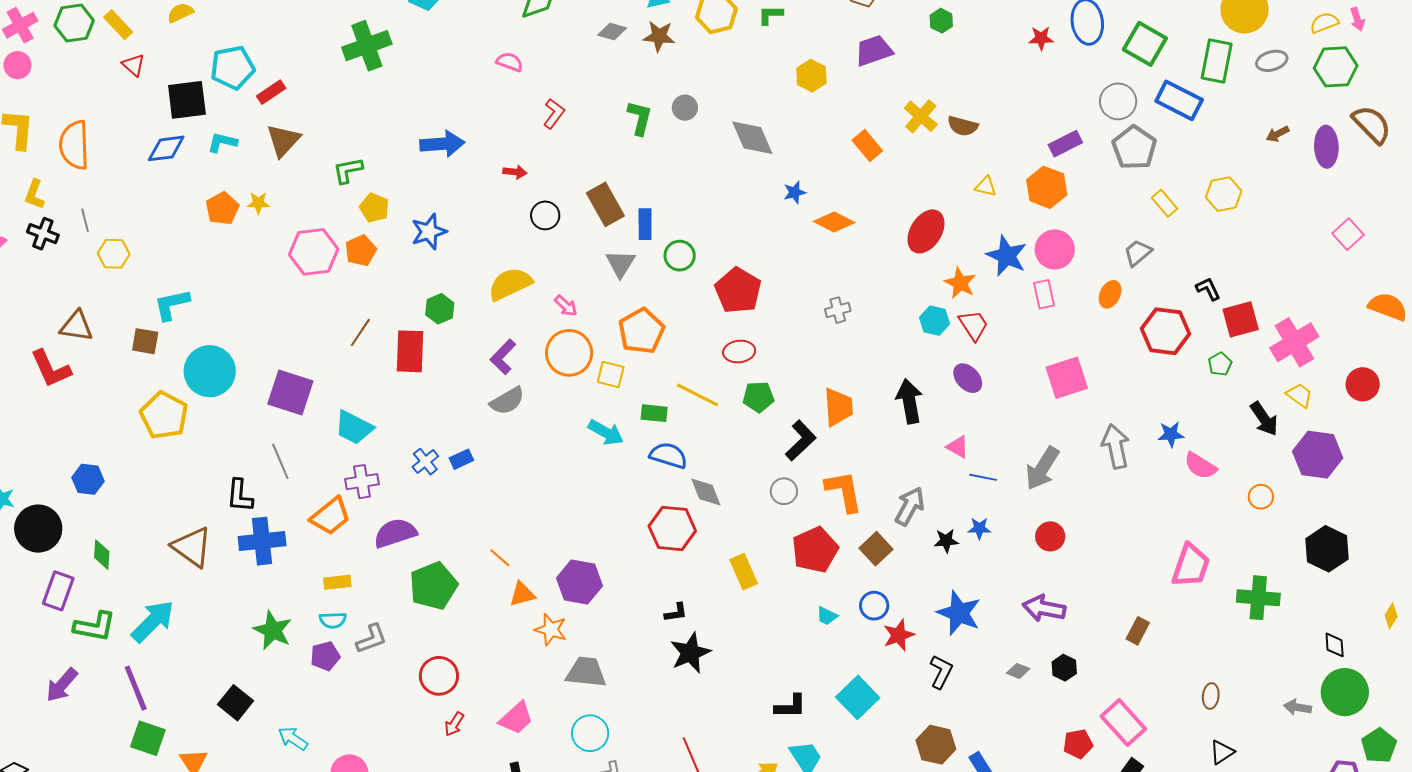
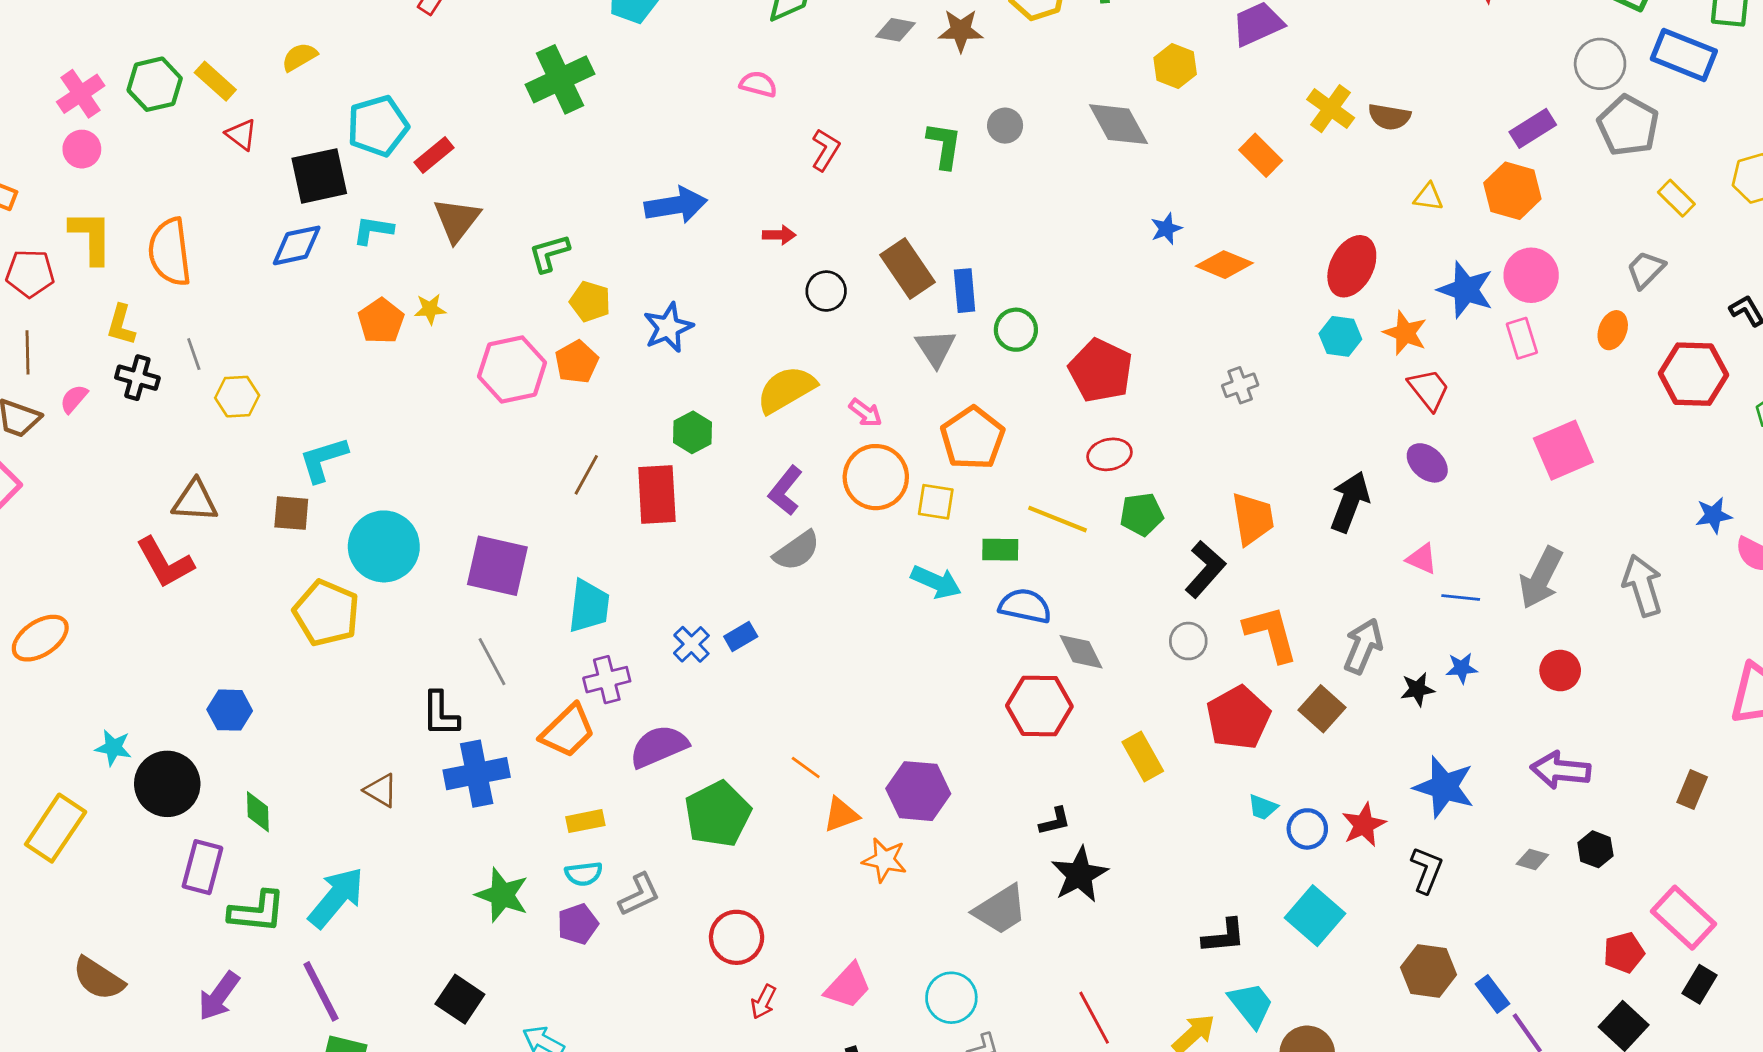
gray diamond: (752, 138) -> (1118, 124), moved
cyan hexagon: (935, 321) -> (1340, 336), moved
black arrow: (909, 401) -> (1350, 502), turned 36
cyan trapezoid: (354, 427) -> (589, 606), turned -105
gray arrow: (1116, 446) -> (1643, 586), moved
brown triangle: (192, 547) -> (381, 790), size x0.6
blue circle: (874, 606) -> (1307, 829), moved
gray trapezoid: (586, 672) -> (1000, 910), moved, turned 147

